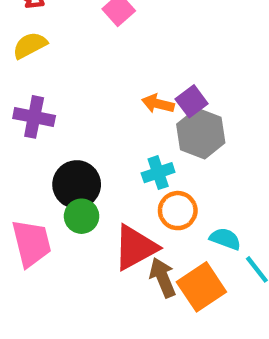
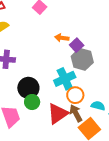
orange arrow: (158, 104) -> (62, 38), moved
cyan cross: (158, 173) -> (65, 79), size x1.5
brown arrow: (163, 278) -> (76, 113), moved

